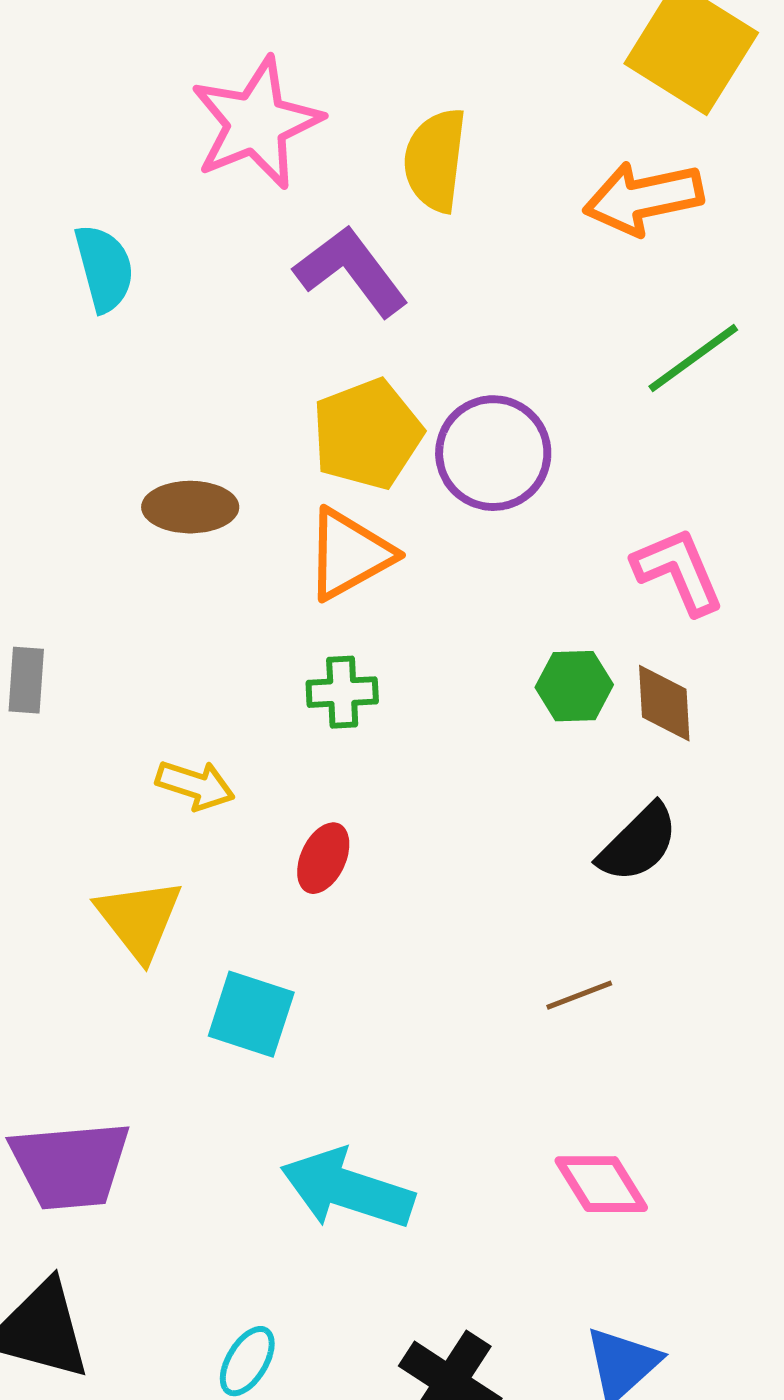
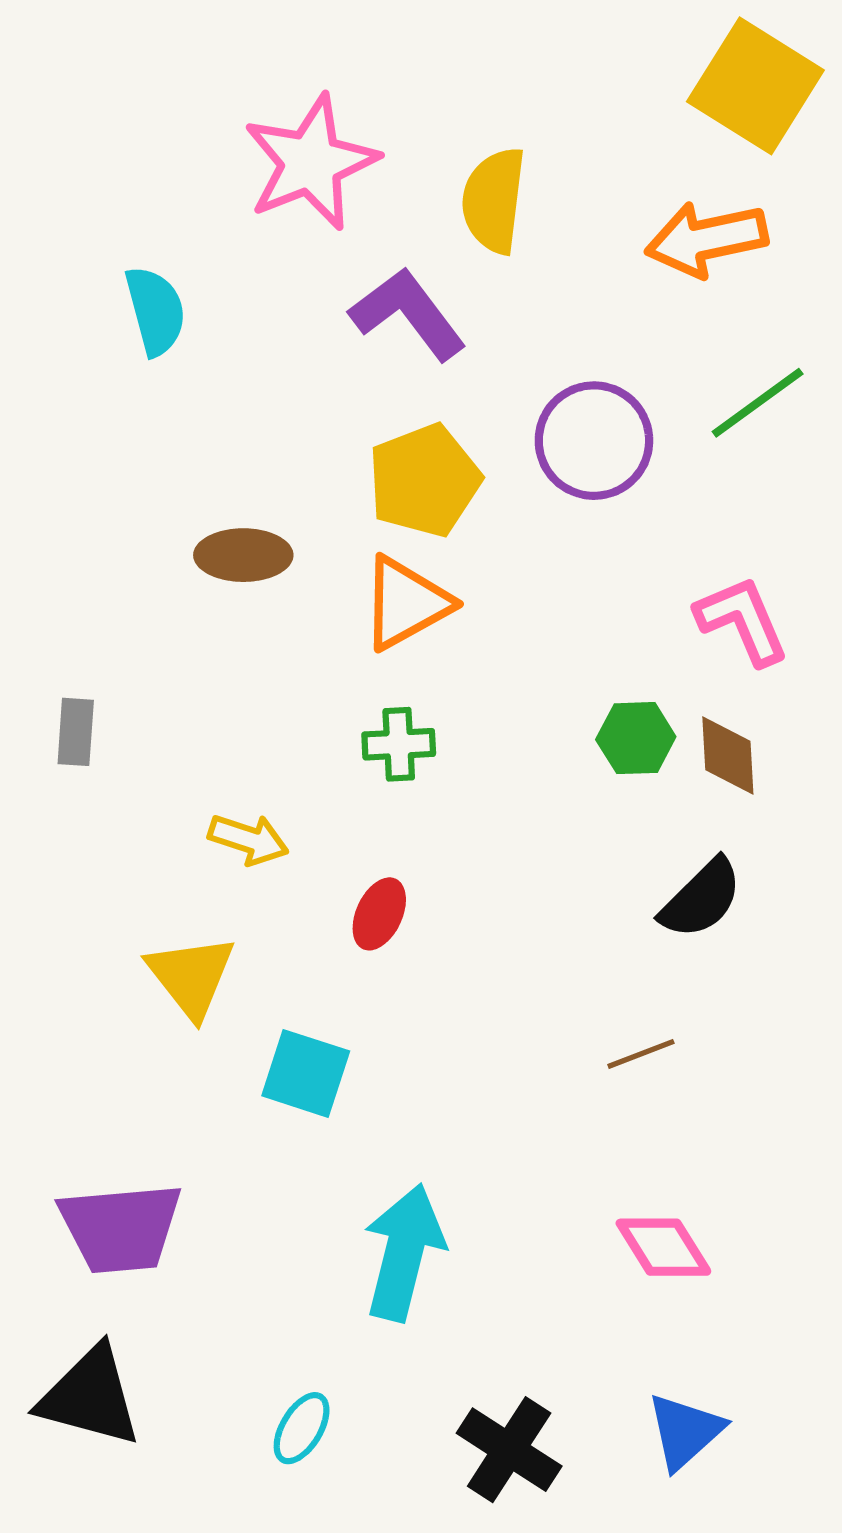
purple circle: (493, 453) -> (594, 441), moved
cyan arrow: (347, 1189) -> (404, 1252), turned 86

